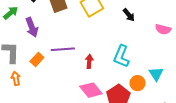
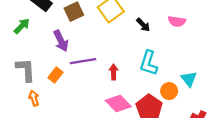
black arrow: (129, 15) -> (143, 25), moved
purple arrow: (32, 27) -> (61, 41), moved
pink semicircle: (163, 29) -> (177, 21), moved

